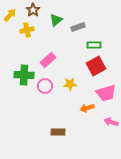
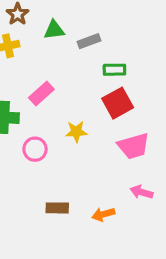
green triangle: (56, 20) -> (54, 30), turned 32
pink circle: (45, 86) -> (35, 149), moved
orange arrow: (87, 108) -> (103, 214), moved

